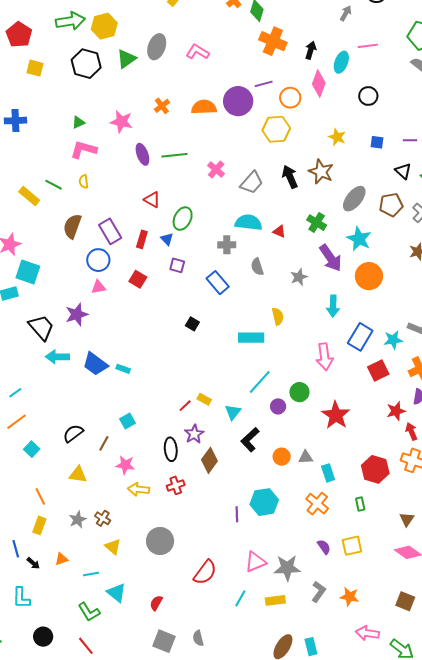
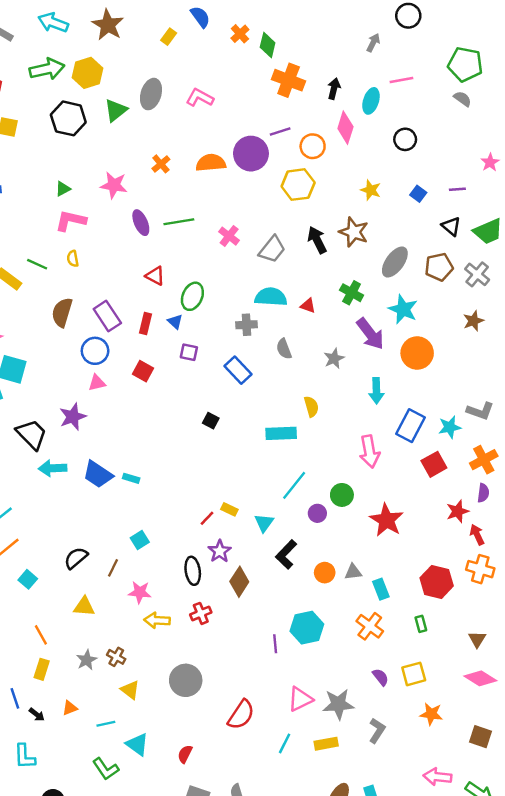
blue square: (377, 142) -> (418, 194), turned 32
orange star: (349, 597) -> (431, 714), moved

